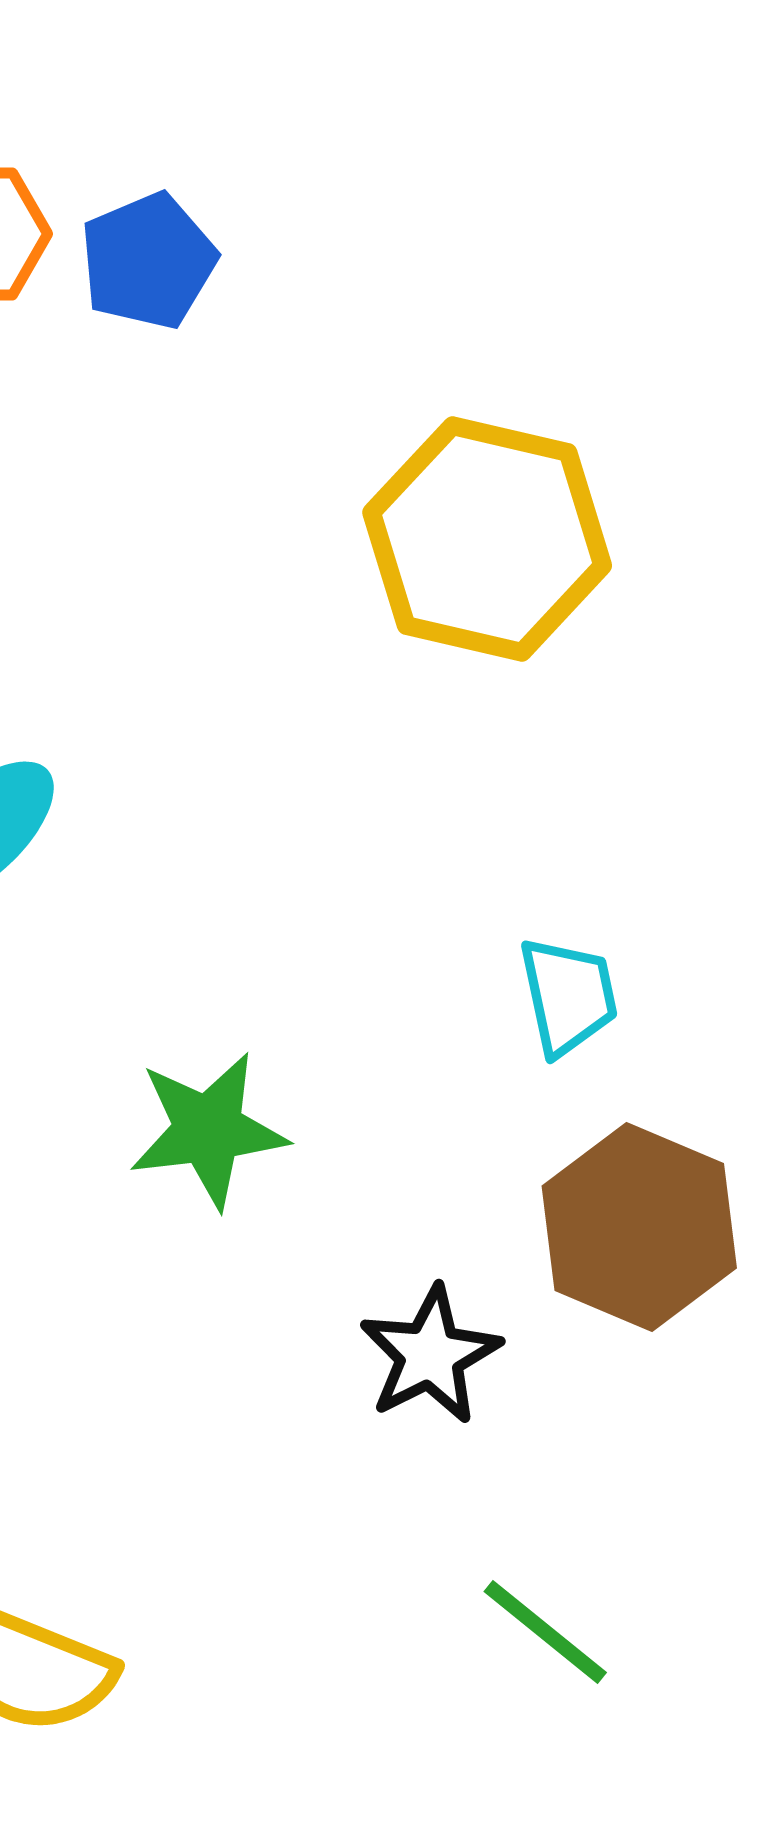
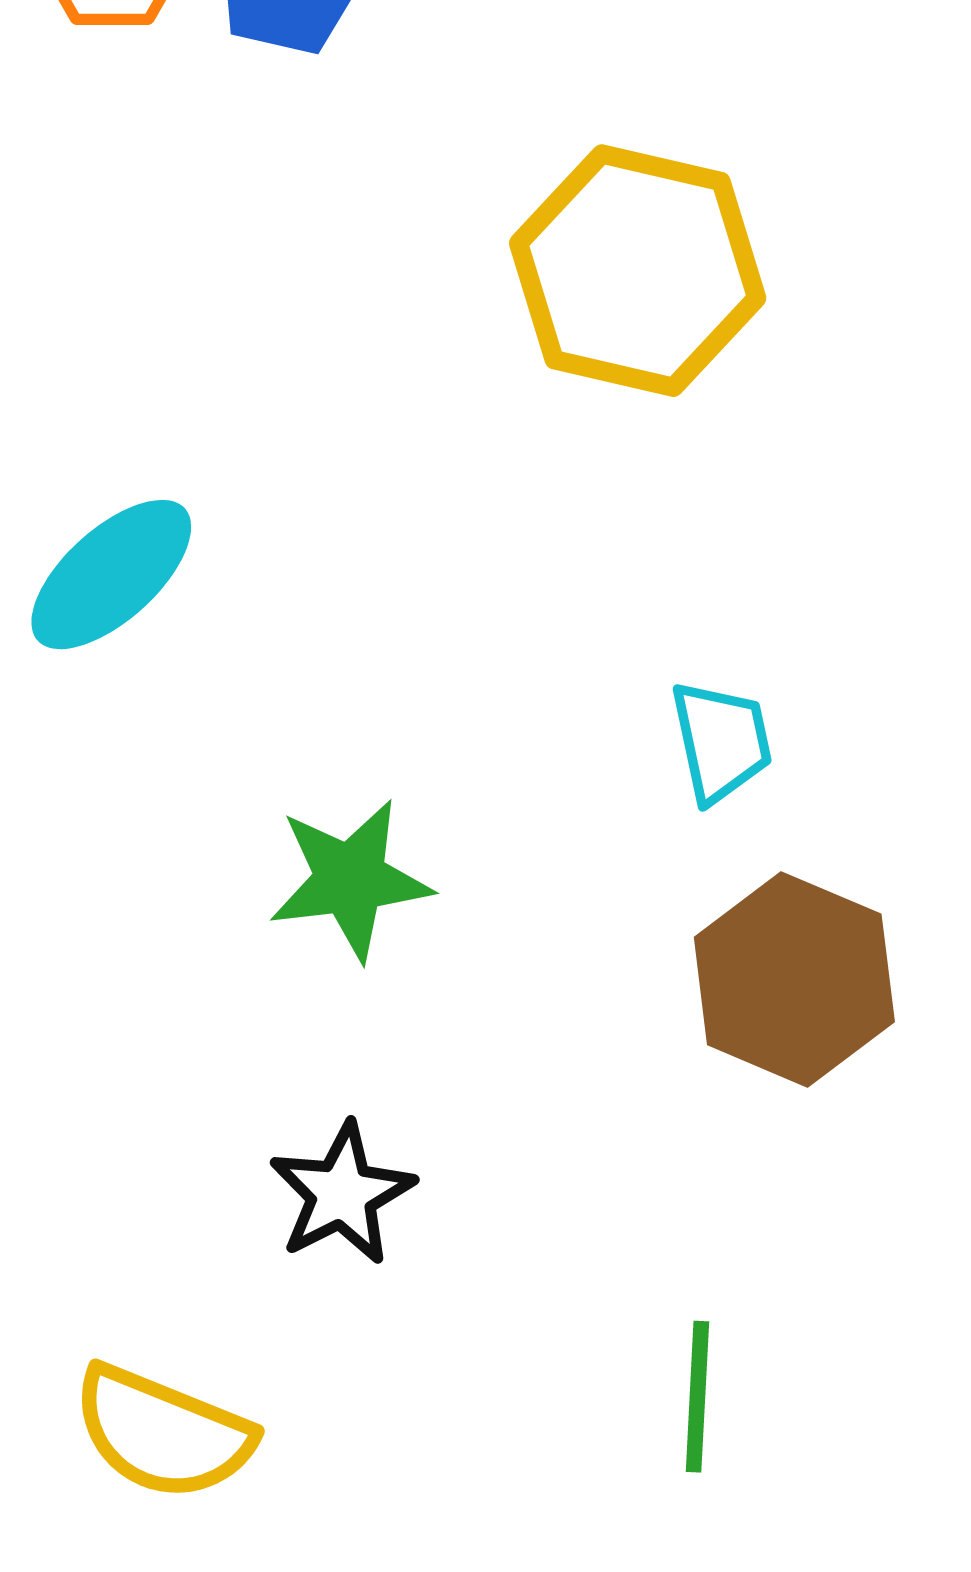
black star: (430, 1355) -> (342, 1194), moved
green line: (545, 1632) -> (697, 1397), turned 54

